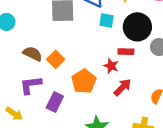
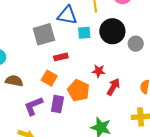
red rectangle: (126, 52) -> (61, 57), moved
brown semicircle: (33, 54) -> (14, 81), moved
purple rectangle: (55, 102) -> (57, 104), moved

